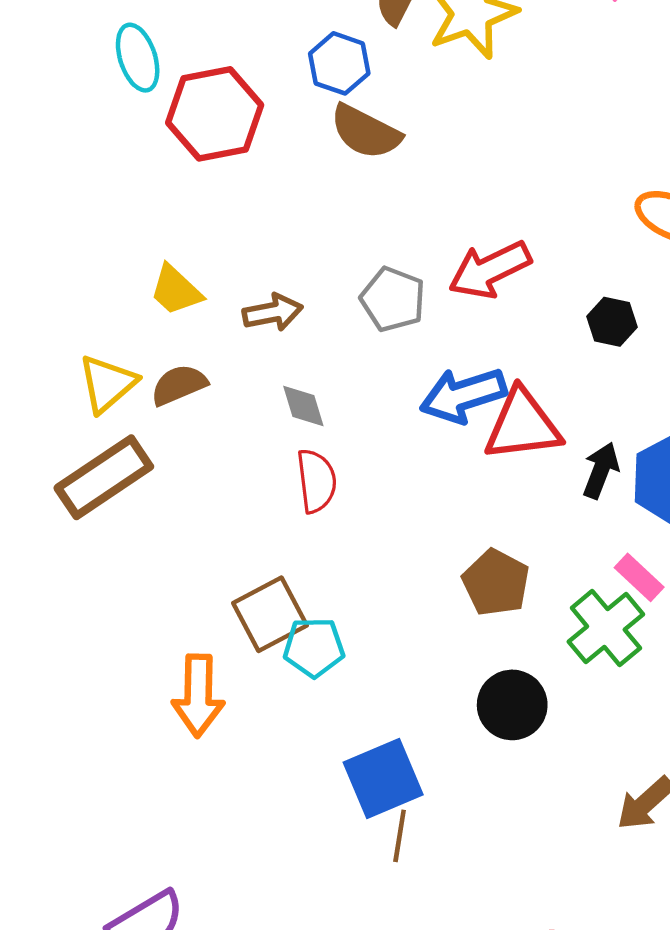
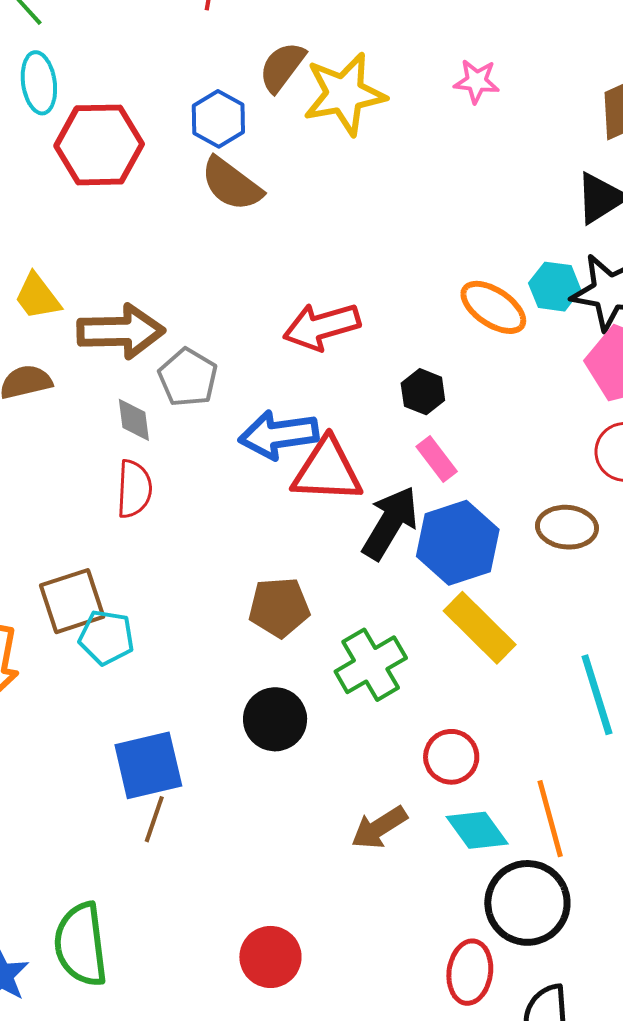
gray pentagon: (393, 299) -> (188, 377), moved
brown arrow: (273, 312) -> (121, 331), size x1.6
black arrow: (601, 470) -> (390, 523), size x1.5
pink rectangle: (639, 577) -> (437, 459), moved
brown pentagon: (496, 583) -> (279, 607), turned 30

